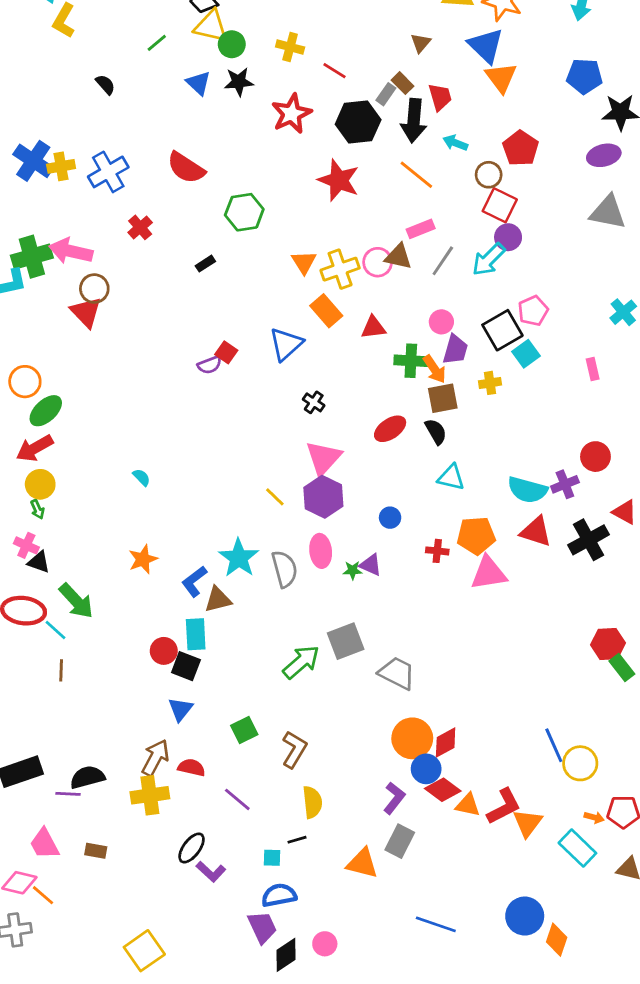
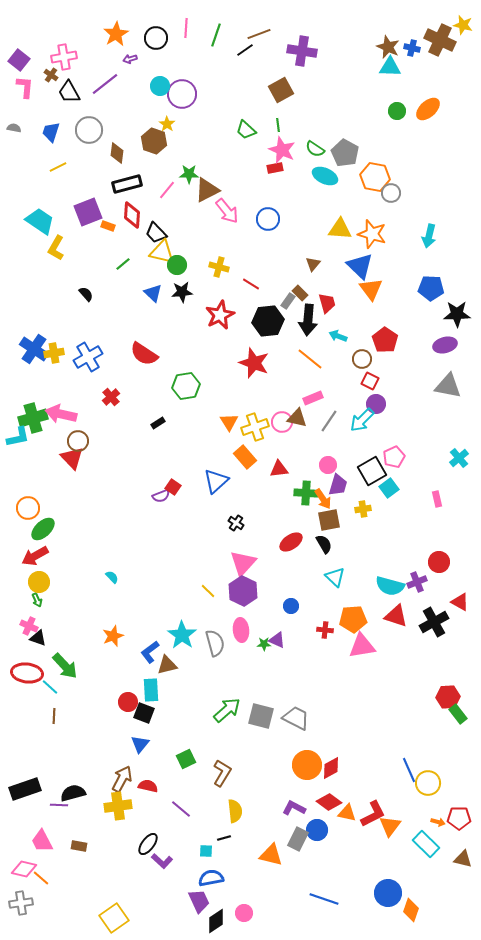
red square: (500, 205) -> (370, 381), size x0.7
cyan triangle: (451, 477) -> (335, 577), turned 30
gray square: (346, 641) -> (261, 716), moved, turned 36
blue circle: (426, 769) -> (317, 830), moved
purple L-shape: (394, 798) -> (294, 808), turned -100

